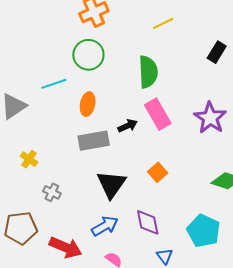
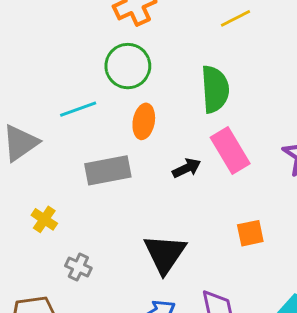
orange ellipse: (88, 104) -> (144, 121), moved
gray rectangle: (94, 141) -> (108, 170), moved
orange square: (158, 172) -> (250, 233), moved, turned 30

